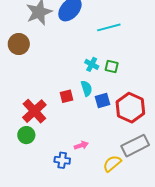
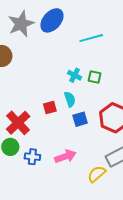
blue square: (102, 100) -> (80, 119), moved
pink arrow: (81, 145) -> (65, 156), size x1.5
blue cross: (62, 160) -> (32, 157), moved

